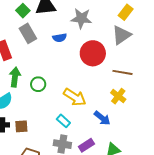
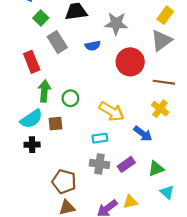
green square: (23, 11) -> (41, 18), moved
cyan rectangle: (63, 121) -> (100, 138), turned -48
brown square: (21, 126) -> (56, 124), moved

